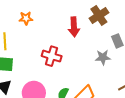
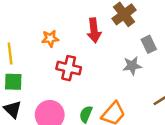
orange star: (26, 18) -> (50, 38), moved

